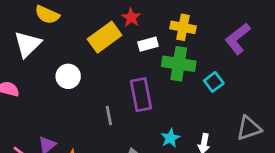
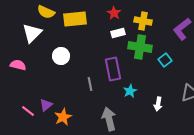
red star: (131, 18) -> (114, 13), moved
yellow rectangle: (105, 37) -> (75, 19), moved, turned 30
cyan star: (170, 138) -> (130, 91), moved

